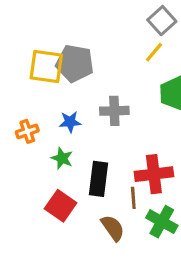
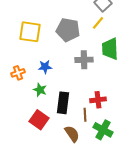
gray pentagon: (75, 63) -> (68, 30), moved
gray cross: (114, 111) -> (84, 60), moved
red cross: (154, 174) -> (98, 100), size x0.7

